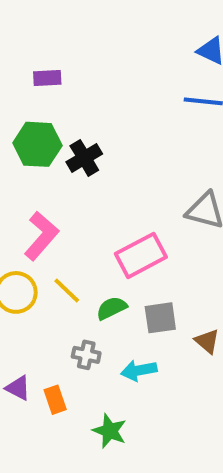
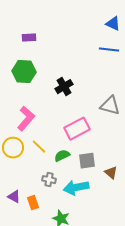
black cross: (84, 158) -> (64, 87), moved
cyan arrow: (139, 370) -> (76, 188), size x1.4

